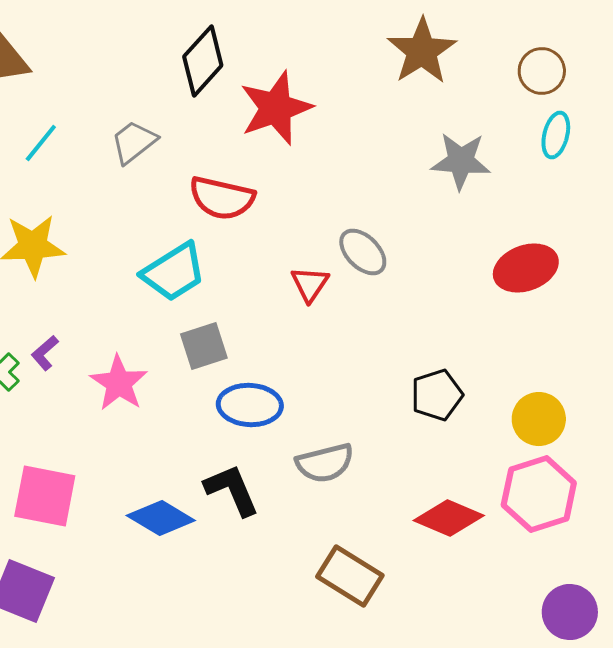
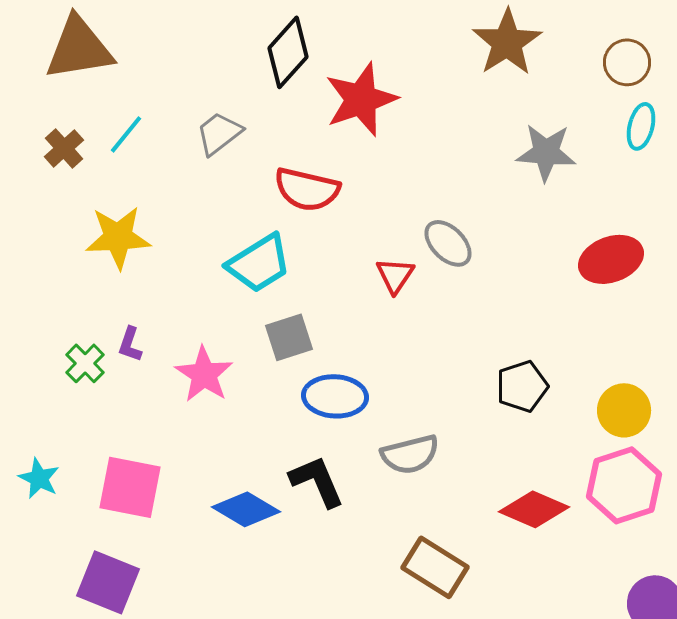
purple L-shape: (45, 353) -> (130, 344), turned -30

